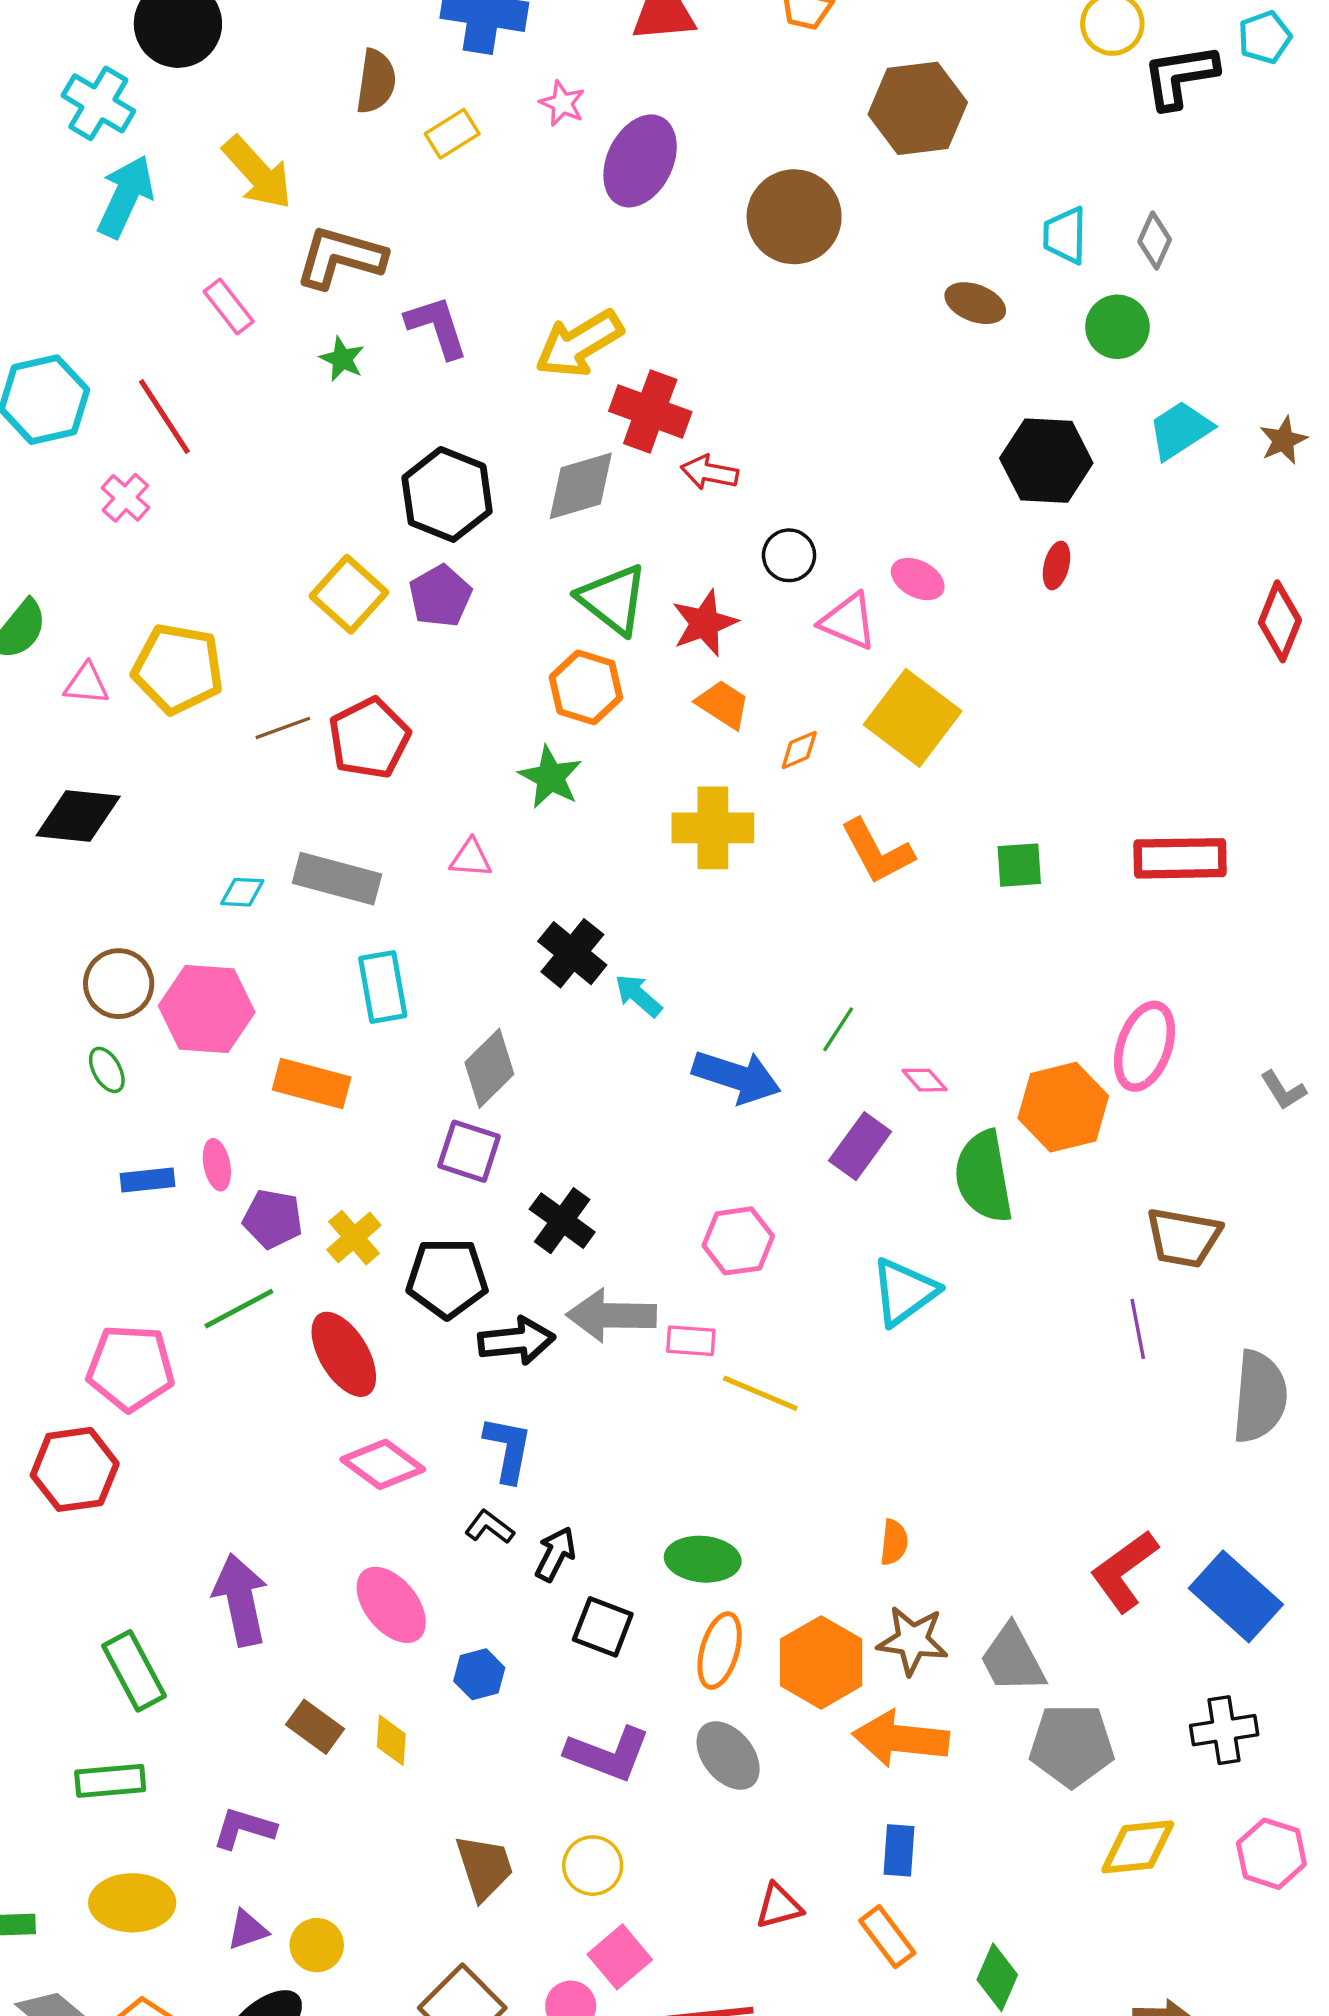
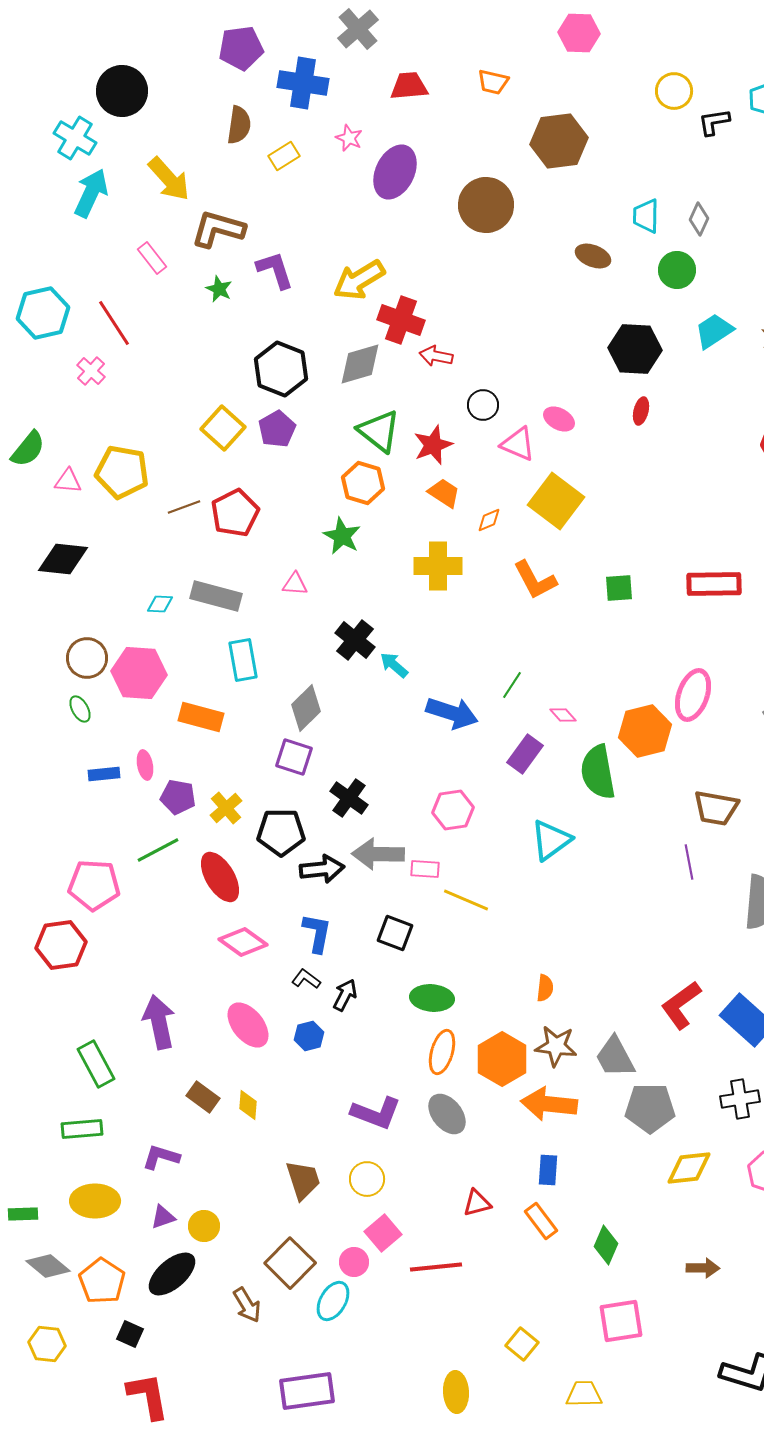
black L-shape: (1180, 76) -> (714, 122), size x0.7
black square: (603, 1627) -> (395, 933), moved
blue hexagon: (479, 1674) -> (309, 1036), moved

